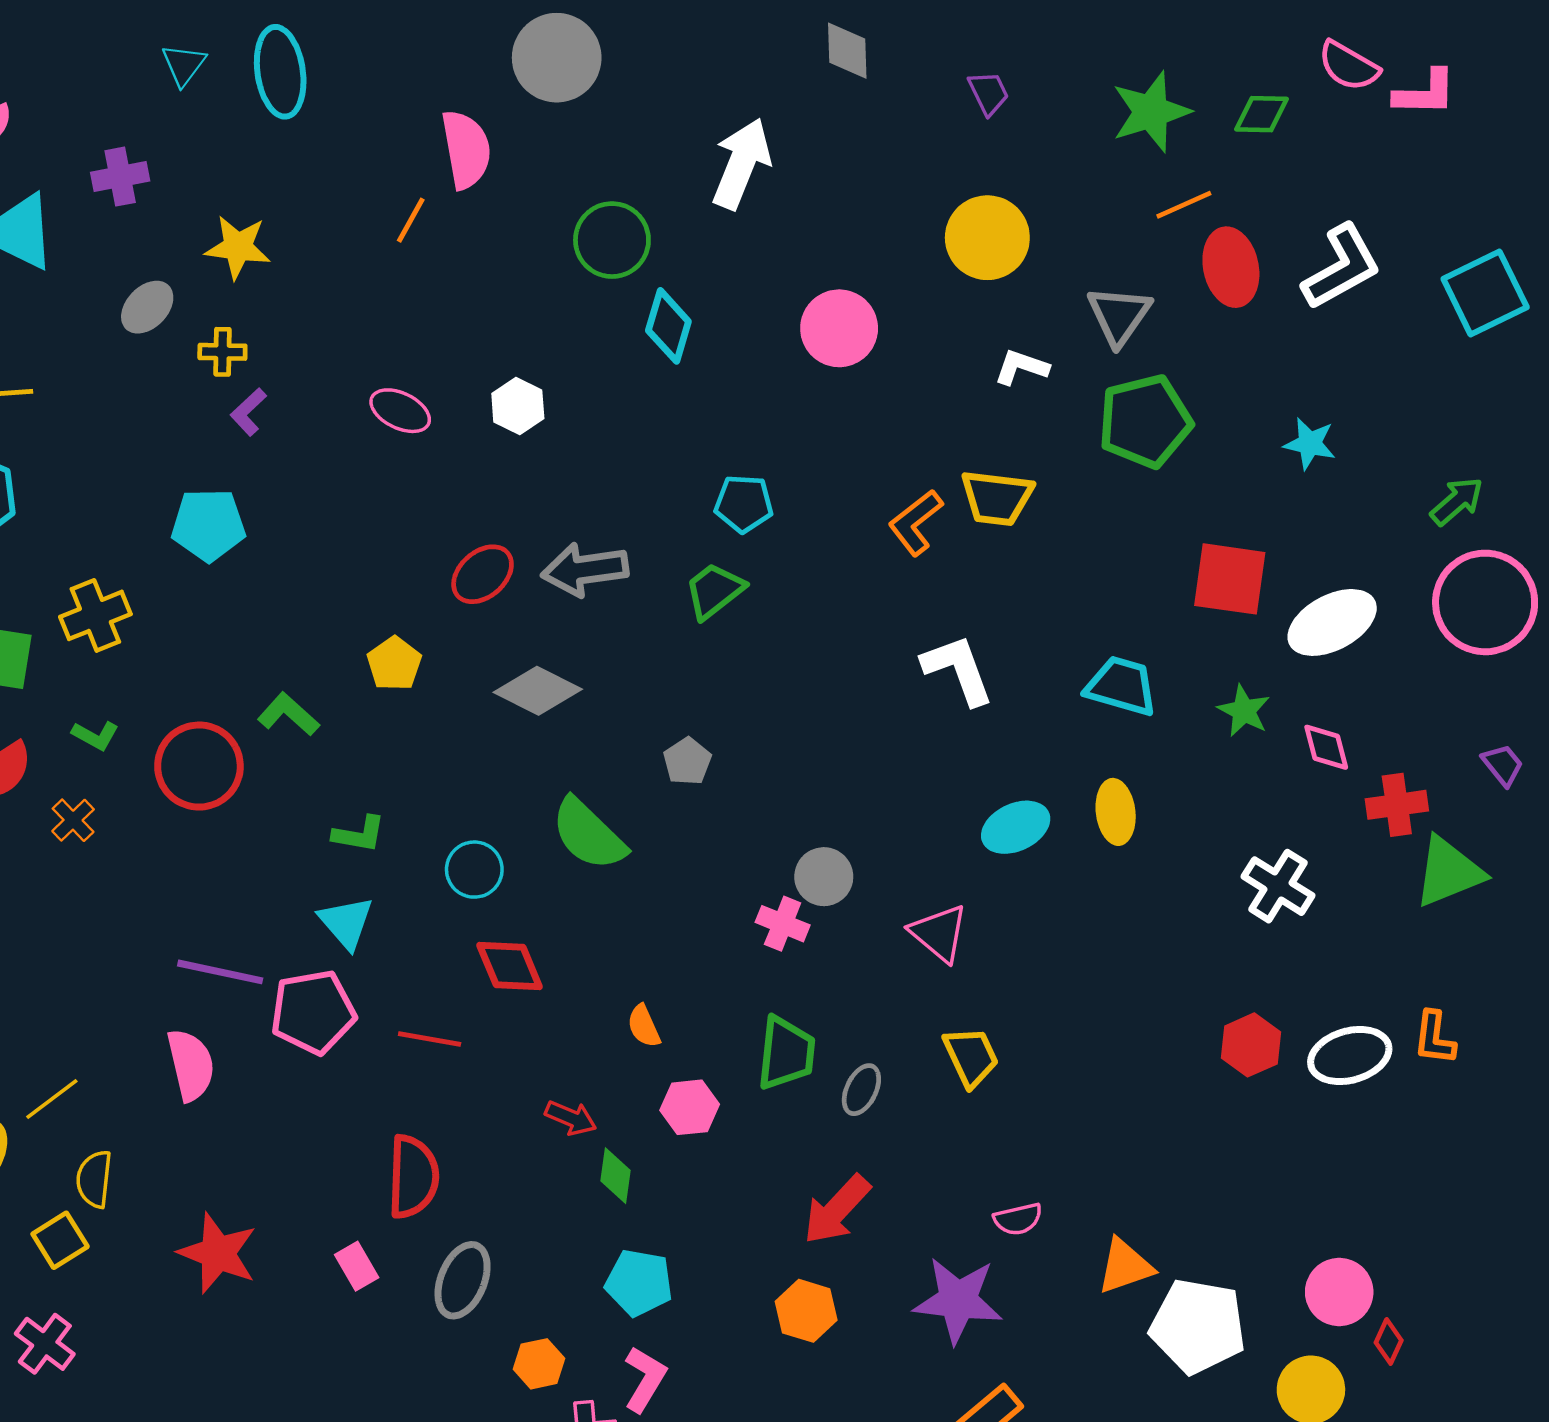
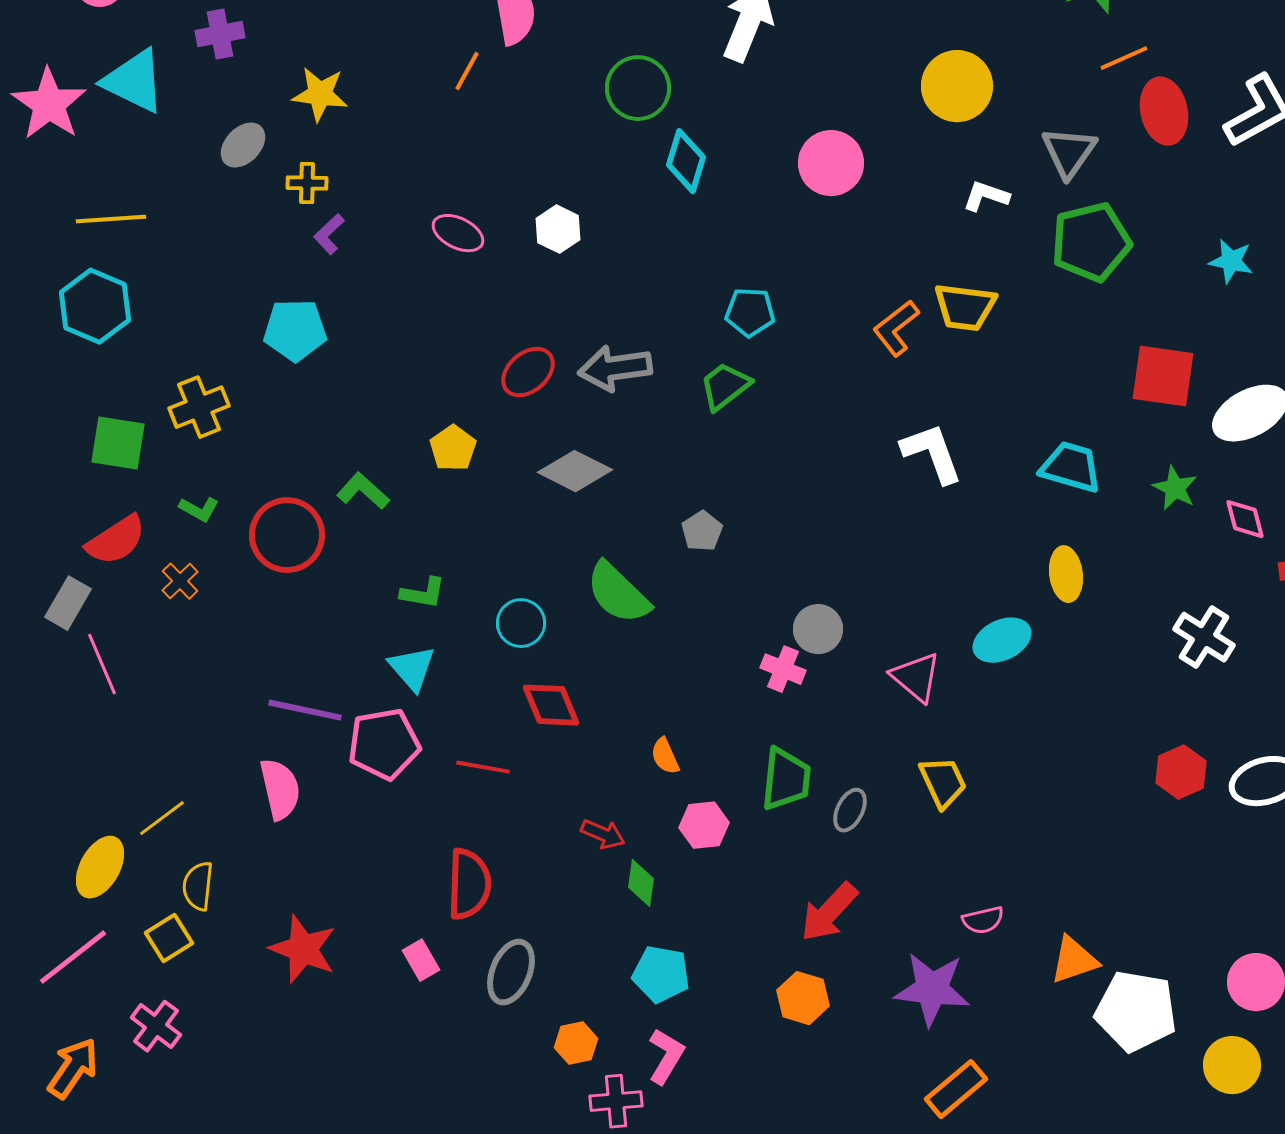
cyan ellipse: (1016, 827) -> (1002, 640), moved

